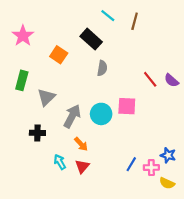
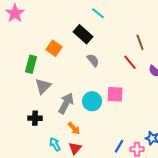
brown line: (135, 21) -> (140, 42), moved, turned -35
pink star: (23, 36) -> (15, 13), moved
gray semicircle: (102, 68) -> (93, 60), turned -48
red line: (150, 79) -> (130, 62), moved
green rectangle: (22, 80) -> (31, 64), moved

